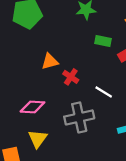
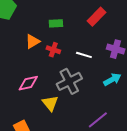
green rectangle: (103, 41) -> (56, 23), moved
yellow triangle: (38, 139) -> (50, 103), moved

